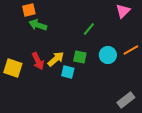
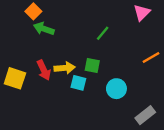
orange square: (29, 10) -> (33, 11), turned -32
cyan circle: (108, 55) -> (116, 89), moved
yellow arrow: (56, 59) -> (65, 68), turned 36

